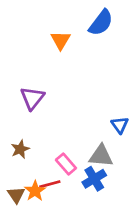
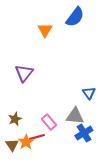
brown star: (20, 149) -> (15, 119), moved
blue cross: (94, 179) -> (84, 133), moved

